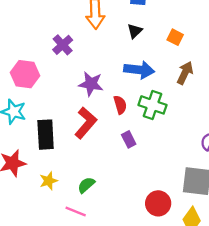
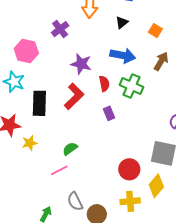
yellow star: (49, 181) -> (30, 143), moved
pink line: (76, 212) -> (59, 170), turned -54

